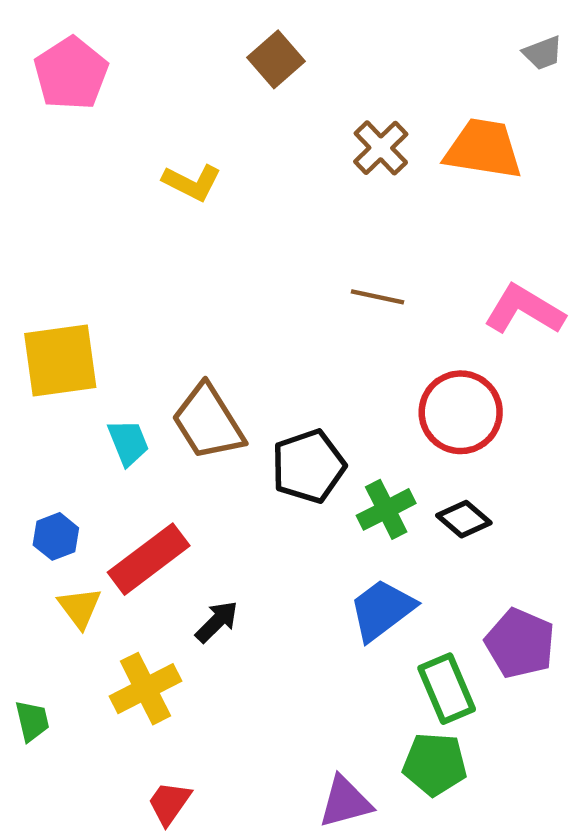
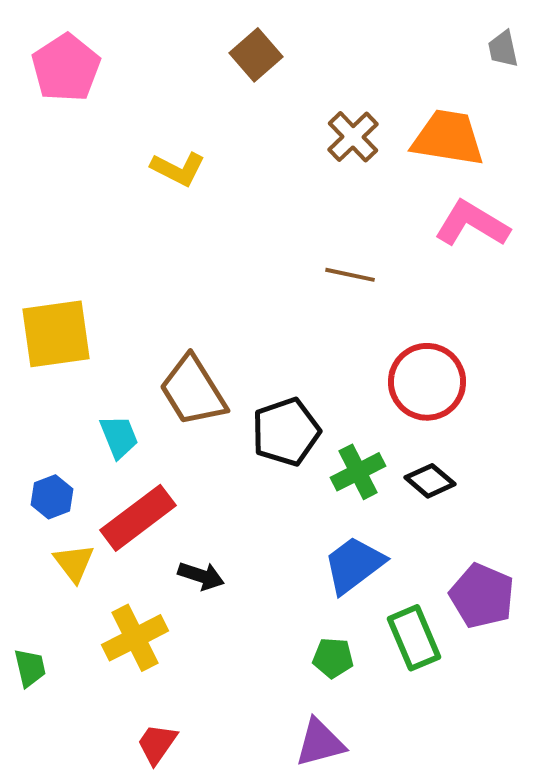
gray trapezoid: (543, 53) -> (503, 49), turned 99
pink L-shape: (524, 310) -> (472, 224), moved
cyan trapezoid: (128, 443) -> (119, 437), moved
black arrow: (217, 622) -> (201, 576), turned 63
green pentagon: (435, 764) -> (333, 658), moved, size x0.7

